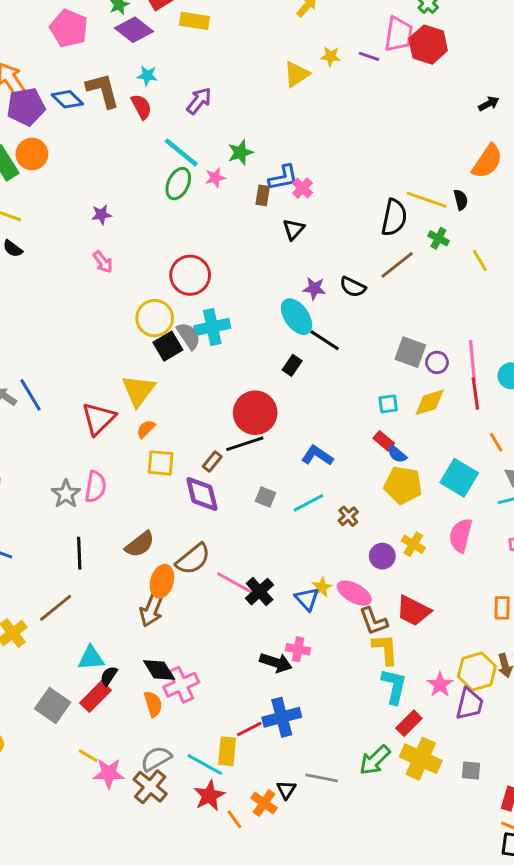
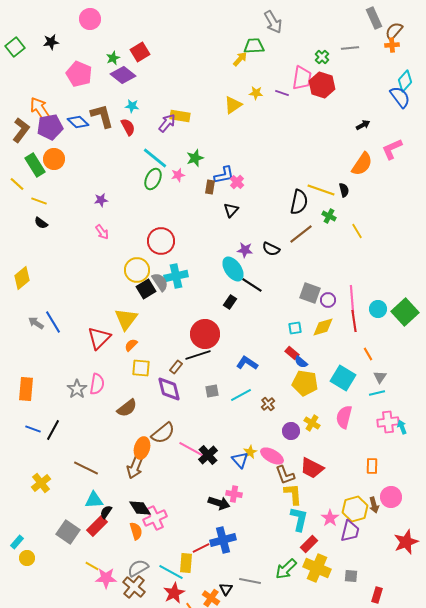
yellow rectangle: (195, 21) -> (180, 116), moved
gray square: (266, 497) -> (212, 391), turned -32
brown semicircle: (140, 544) -> (127, 408), moved
black line: (79, 553) -> (53, 430), moved, turned 30
brown line: (56, 608) -> (86, 468), moved, turned 65

